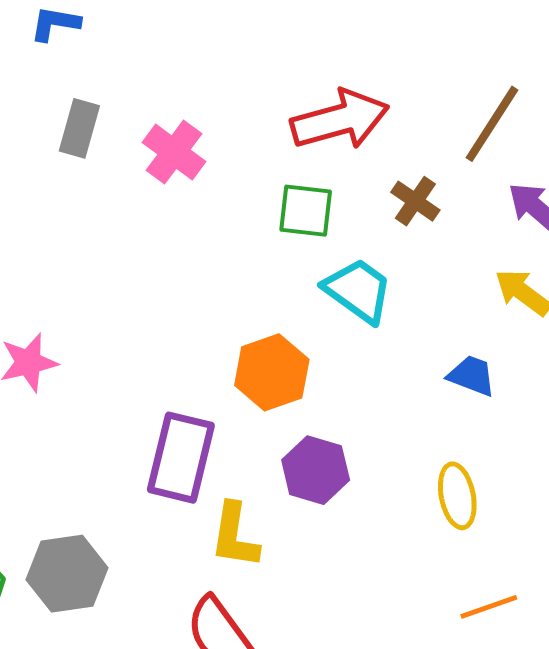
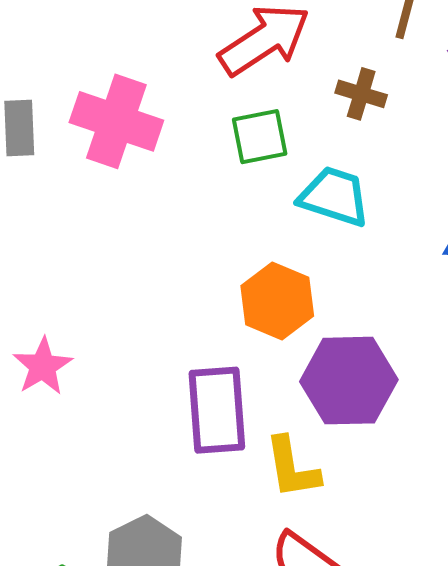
pink cross: (174, 152) -> (116, 121), size x1.4
purple hexagon: (316, 470) -> (349, 381), size x1.4

